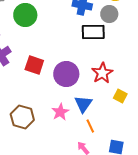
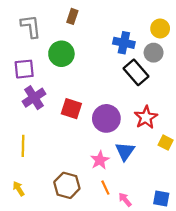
black rectangle: (93, 32) -> (136, 72), turned 50
brown hexagon: (22, 117) -> (67, 185), moved
orange line: (90, 126) -> (105, 188), moved

